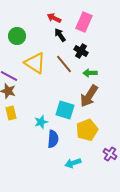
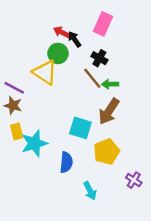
red arrow: (54, 18) -> (62, 32), moved
green circle: (17, 36) -> (58, 53), moved
brown line: (64, 64) -> (92, 78), moved
cyan star: (41, 122) -> (34, 143), moved, size x1.6
cyan arrow: (73, 163) -> (90, 191), turned -98

